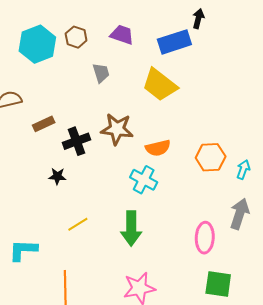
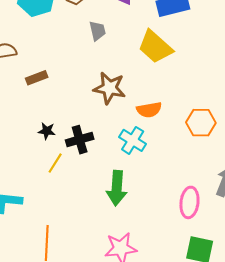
black cross: (77, 141) -> (80, 140), moved
yellow line: (78, 224) -> (55, 163), moved, turned -30

